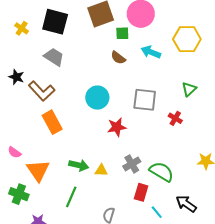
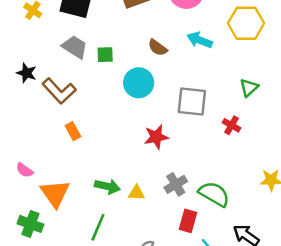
green square: (122, 33) -> (105, 55), moved
cyan circle: (97, 98) -> (139, 83), moved
orange rectangle: (52, 122) -> (73, 131), size x0.6

